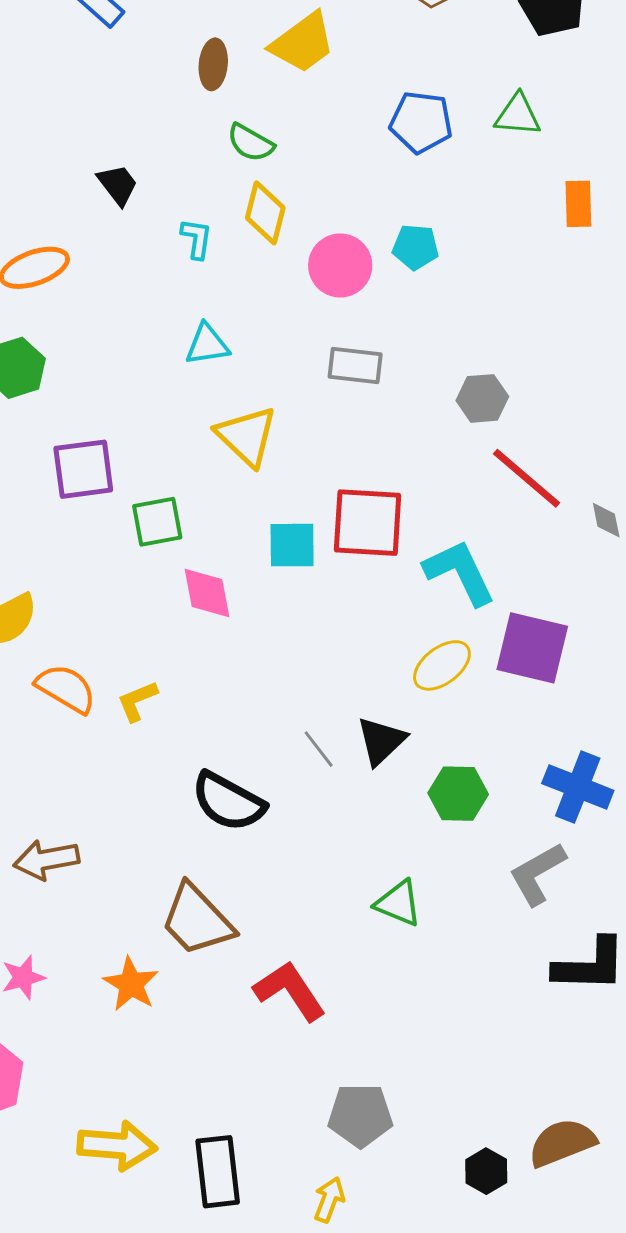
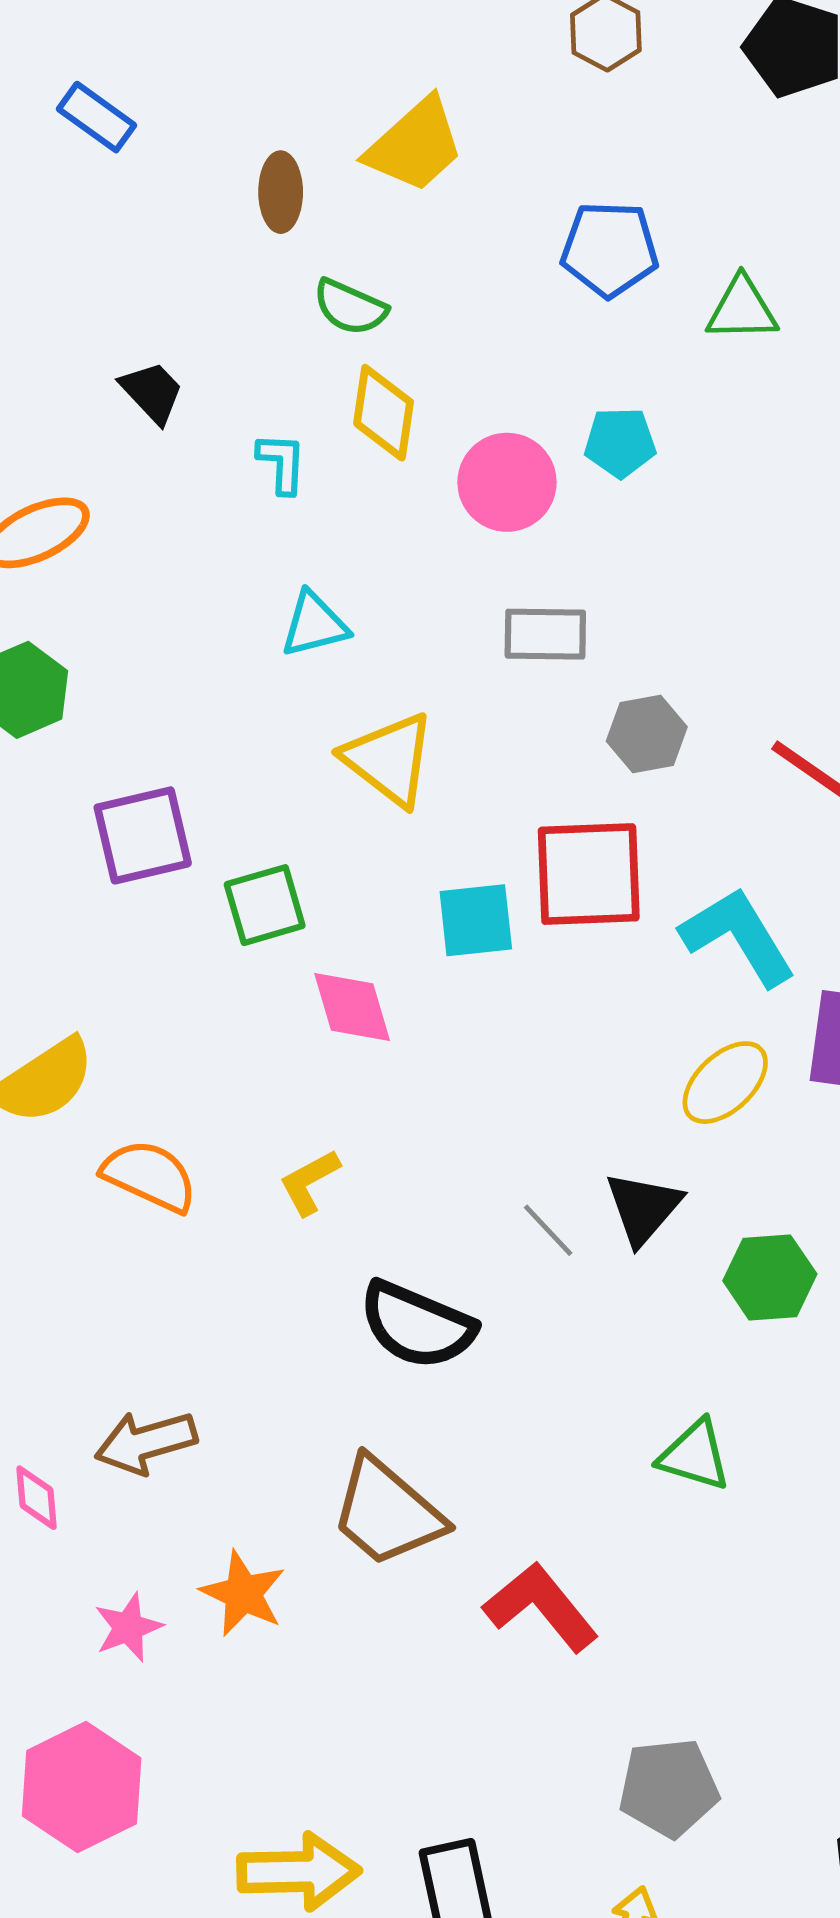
green triangle: (518, 115) -> (742, 309), moved
gray hexagon: (482, 398) -> (647, 734), moved
yellow L-shape: (137, 701) -> (309, 1182), moved
orange star: (131, 984) -> (243, 1594), moved

